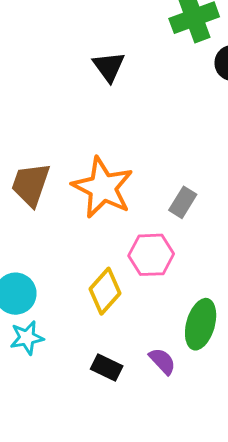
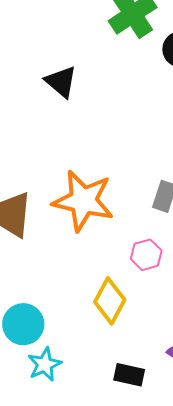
pink hexagon: (151, 255) -> (146, 255), size x0.7

